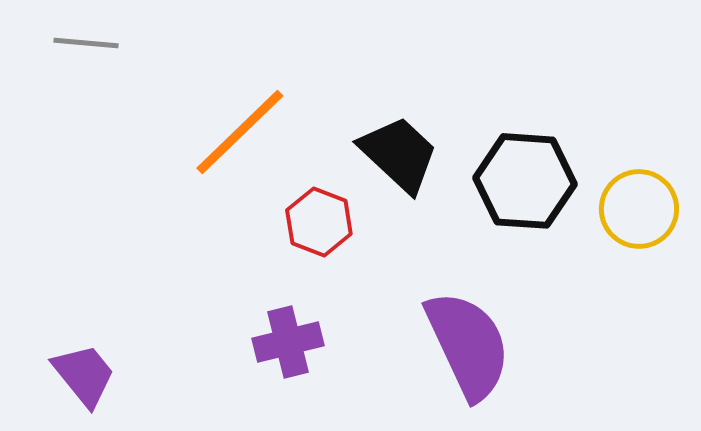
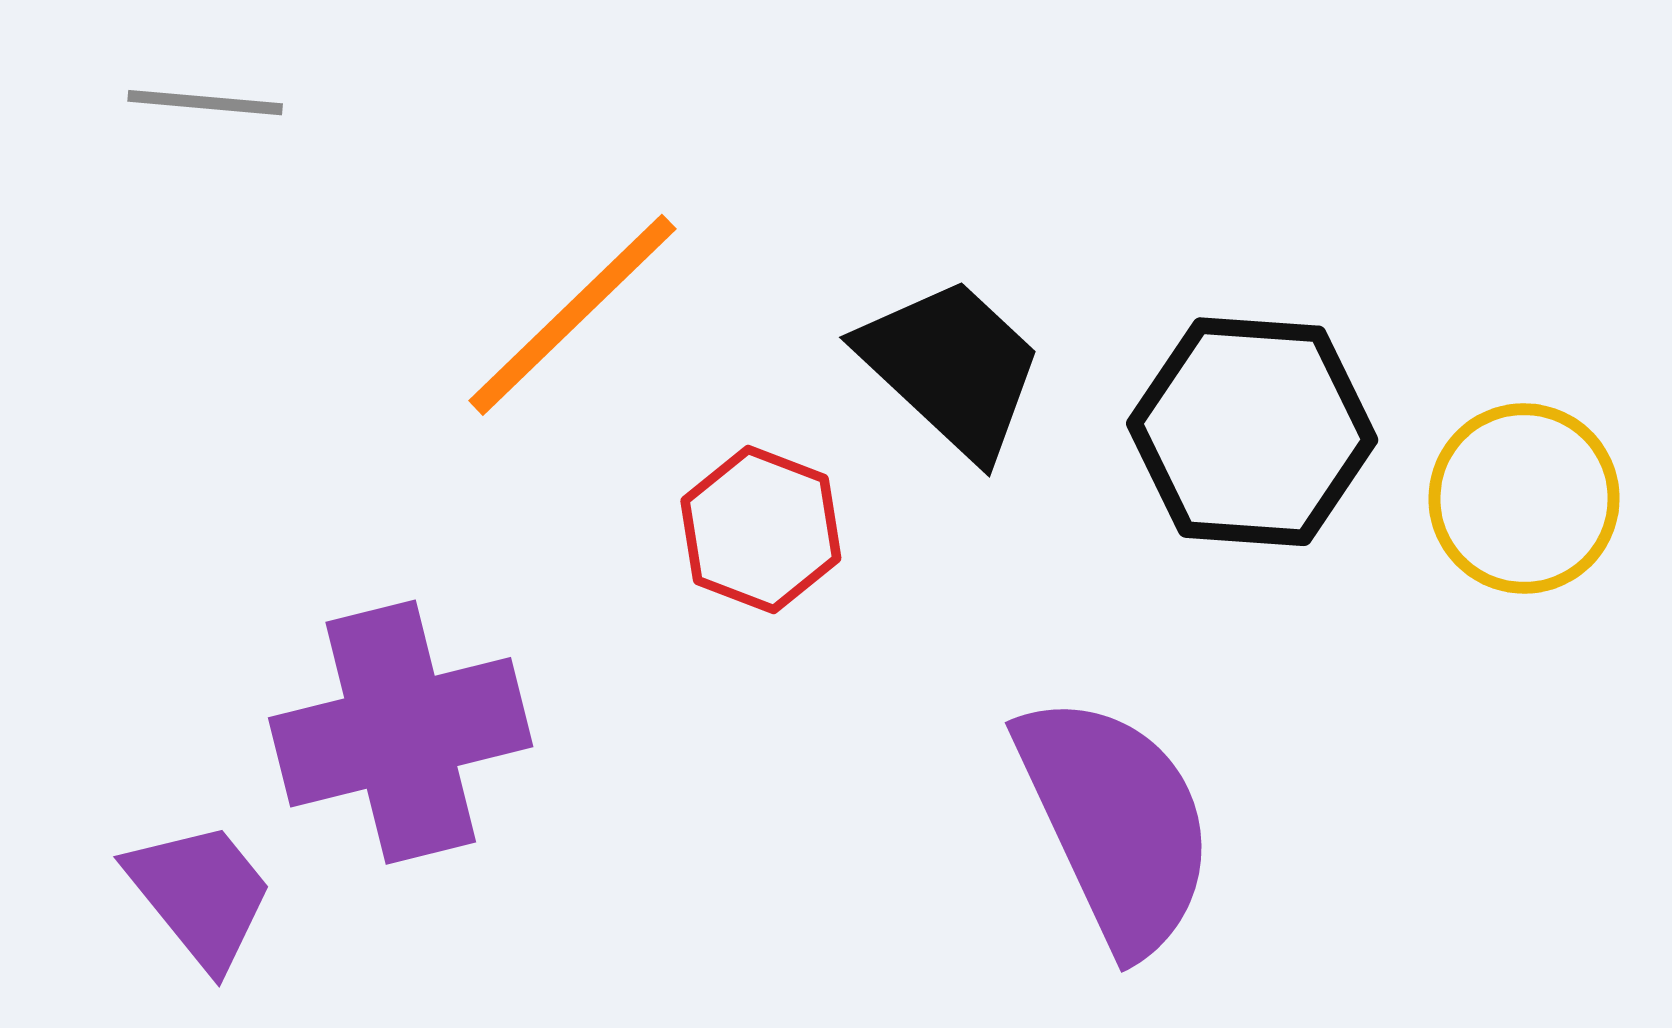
purple cross: (288, 342) -> (401, 732), moved, size x1.5

